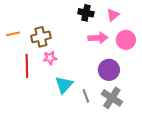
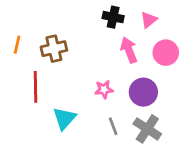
orange line: (13, 34) -> (17, 45), turned -64
pink arrow: (98, 38) -> (129, 50), turned -108
pink star: (50, 58) -> (104, 89), moved
cyan triangle: (64, 85) -> (64, 118), moved

